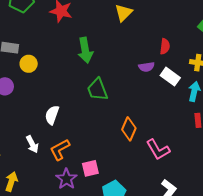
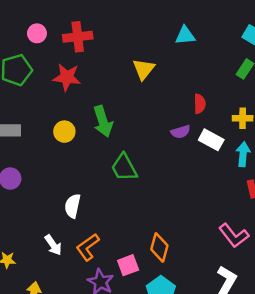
yellow circle: (29, 64) -> (64, 132), moved
orange diamond: (129, 129) -> (159, 247), moved
pink L-shape: (158, 150) -> (234, 236), moved

